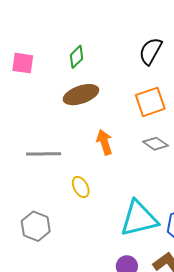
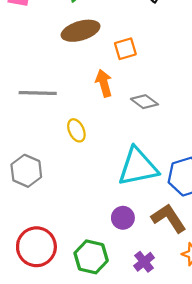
orange square: (150, 102) -> (125, 49), moved, size x0.7
gray diamond: (155, 144) -> (144, 102), moved

